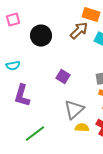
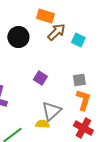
orange rectangle: (91, 15) -> (45, 16), moved
yellow semicircle: (82, 128) -> (42, 124), moved

